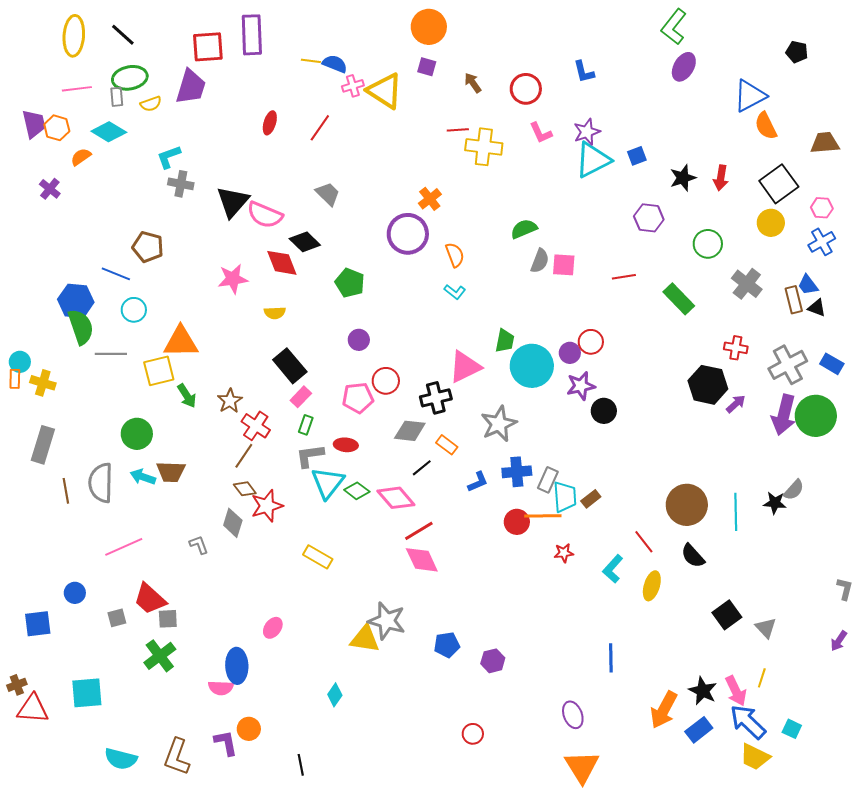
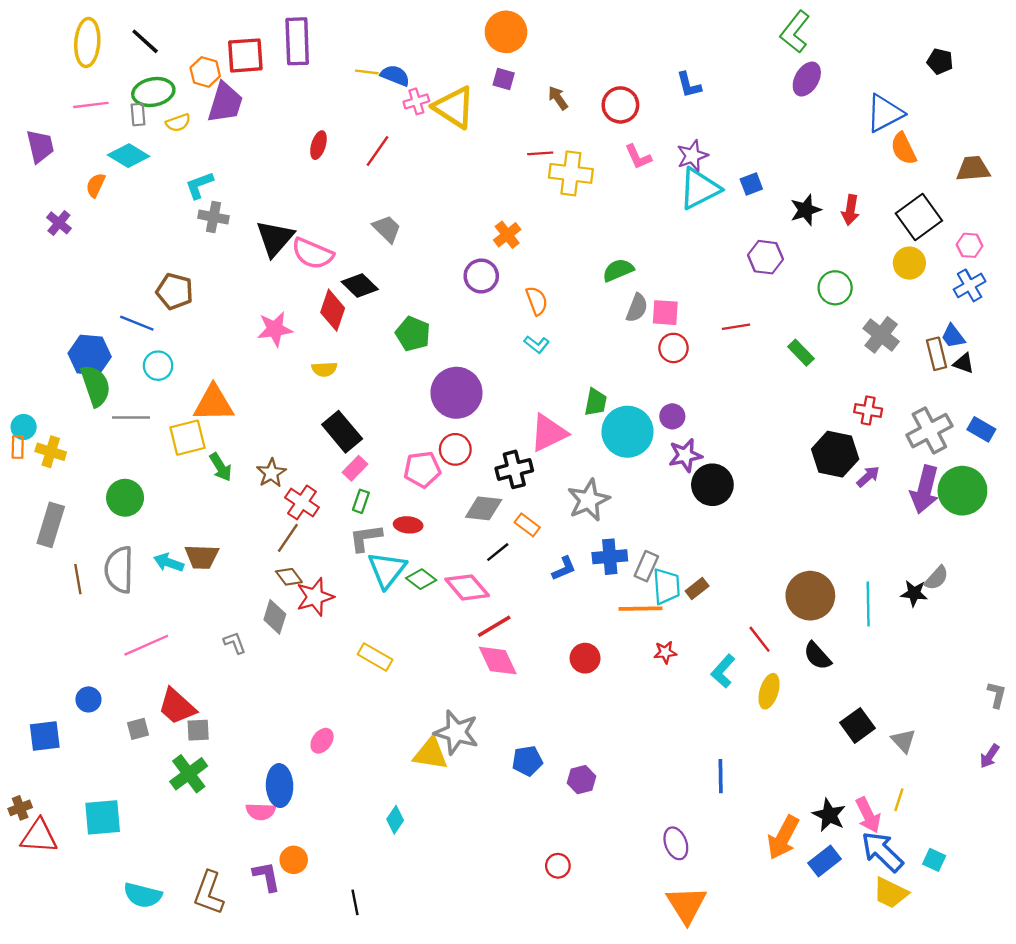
orange hexagon: (57, 128) -> (205, 72), moved
orange semicircle: (81, 157) -> (96, 185), turned -30
purple circle: (408, 234) -> (481, 276), size x0.7
red diamond: (282, 263) -> (333, 310), turned 40
green rectangle: (679, 299) -> (801, 353), size x0.7
purple circle: (359, 340) -> (456, 393), moved, size x2.0
red circle: (591, 342) -> (673, 348), moved
black circle: (604, 411) -> (712, 485), size x1.4
green circle: (137, 434) -> (125, 498), moved
red circle: (517, 522) -> (585, 658), moved

